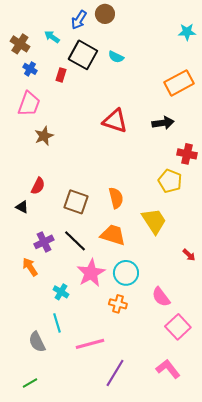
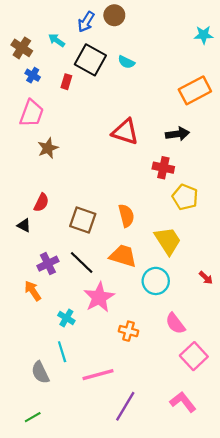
red cross: (187, 154) -> (163, 168), moved
cyan circle: (126, 273) -> (156, 281), moved

